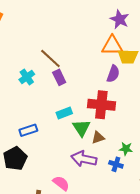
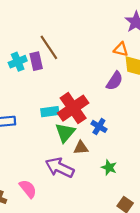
orange triangle: (112, 46) -> (121, 49), size x0.6
purple rectangle: (59, 77) -> (36, 61), moved
red cross: (101, 105) -> (73, 108), moved, turned 36
blue cross: (116, 164) -> (99, 126), moved

